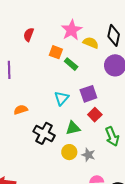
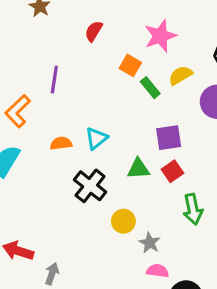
yellow semicircle: (91, 43) -> (180, 75), moved, turned -63
cyan triangle: (62, 98) -> (96, 138), moved
green triangle: (73, 128) -> (138, 169), moved
gray star: (88, 155) -> (150, 243), moved

